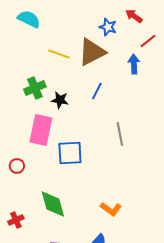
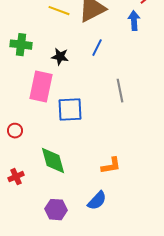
green cross: (35, 88) -> (21, 45), moved, turned 30
red circle: (17, 166) -> (15, 131), moved
orange L-shape: (111, 209) -> (111, 166), turned -45

